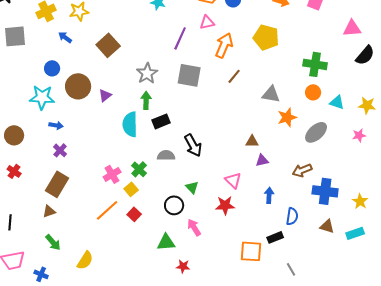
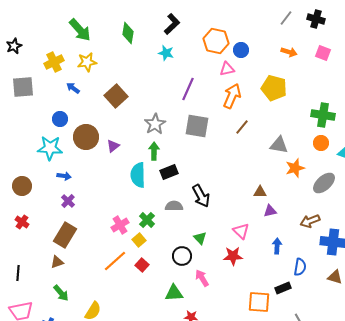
pink triangle: (207, 22) -> (227, 69), moved

